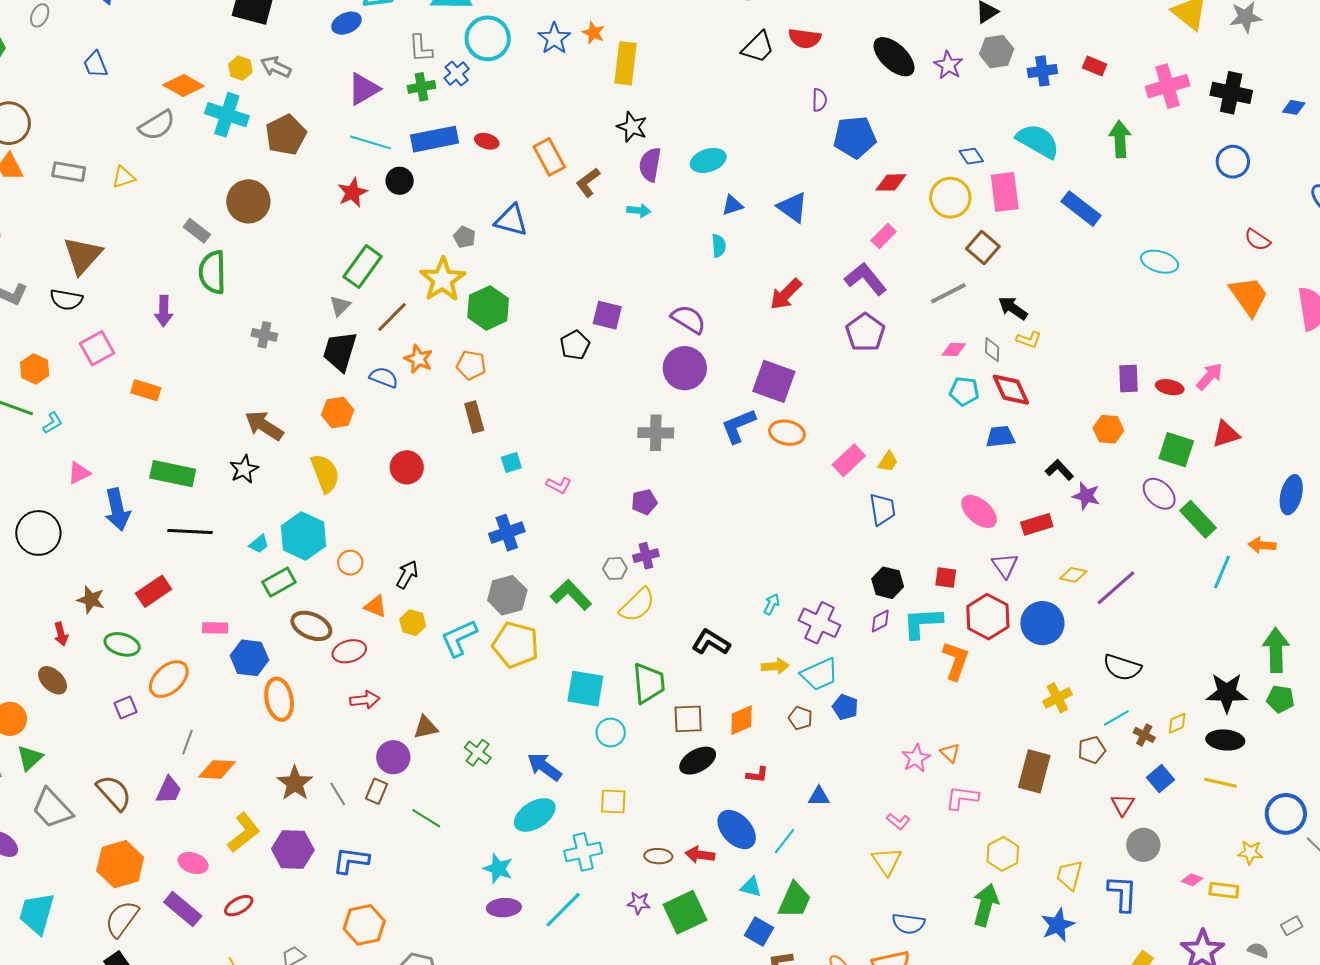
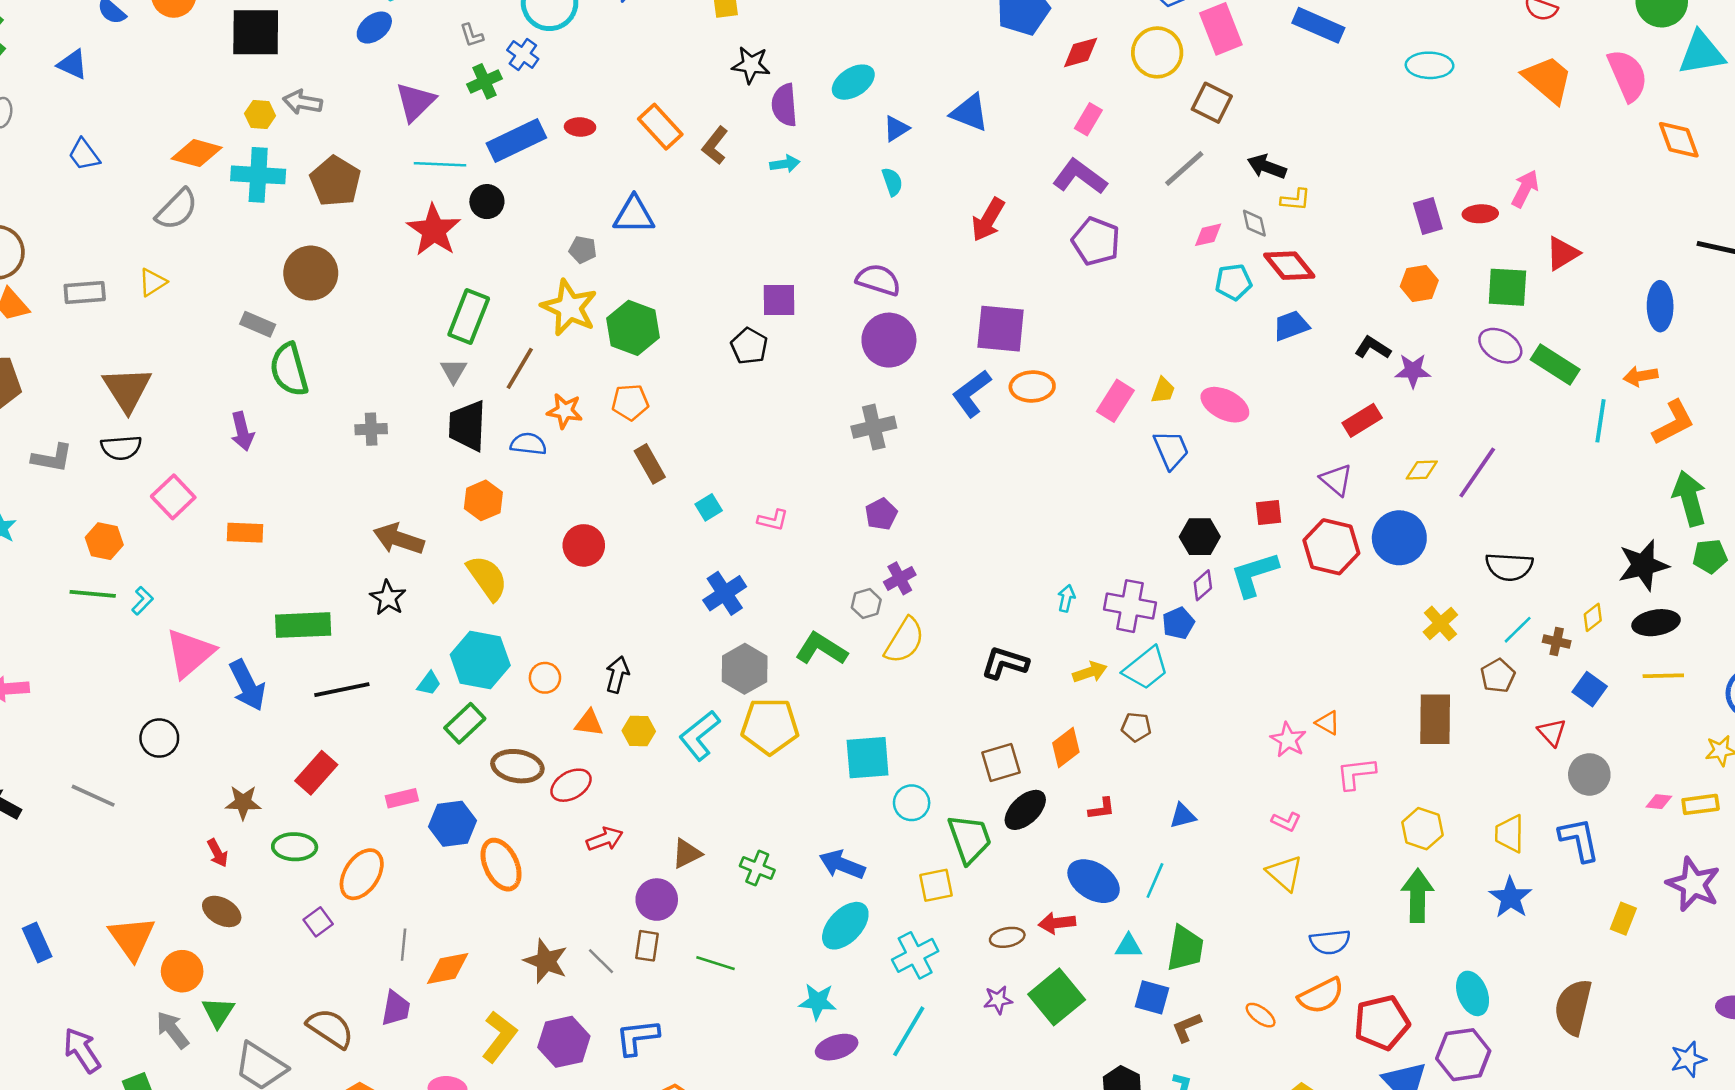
gray L-shape: (421, 48) -> (472, 35), size x0.7
red star: (353, 192) -> (434, 230), size x1.4
pink triangle: (79, 473) -> (190, 653), size x1.8
pink ellipse: (979, 511) -> (1225, 405), moved
black circle: (38, 533) -> (159, 738), size x0.7
orange L-shape: (956, 661) -> (1673, 423), moved, turned 57
green trapezoid: (649, 683) -> (970, 839), moved
blue pentagon: (845, 707) -> (1178, 623), moved, turned -30

